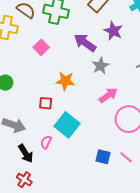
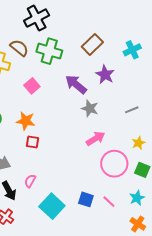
gray star: (100, 66) -> (90, 108), turned -30
orange star: (65, 81) -> (26, 121), moved
cyan square: (67, 125) -> (52, 206), moved

